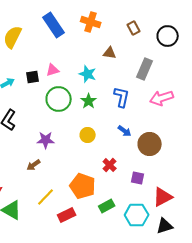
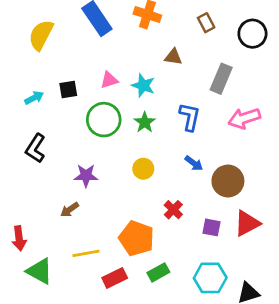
pink triangle: (53, 70) -> (109, 80), moved
yellow line: (46, 197) -> (86, 253), turned 36
red triangle: (163, 197) -> (247, 223), moved
green rectangle: (107, 206) -> (158, 272), moved

